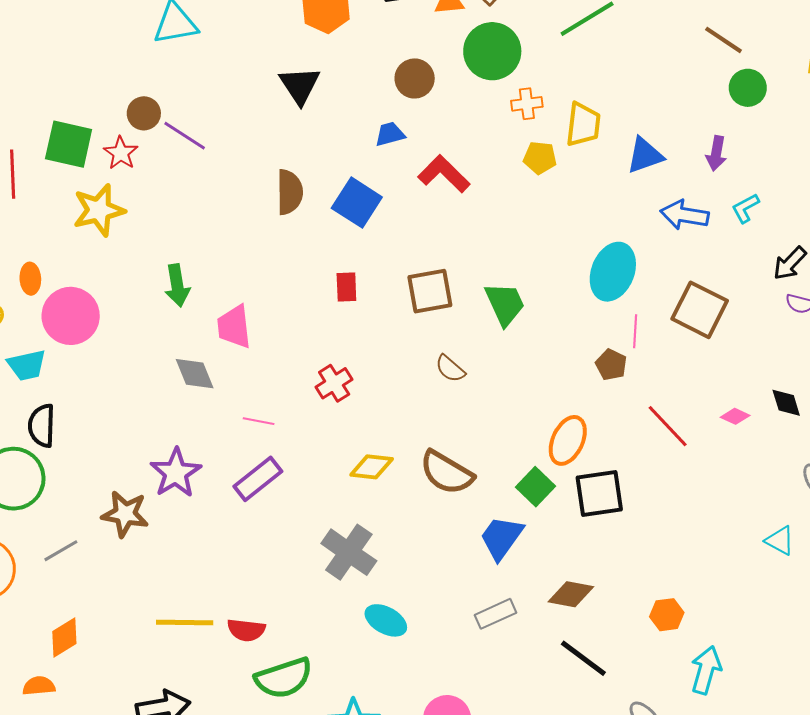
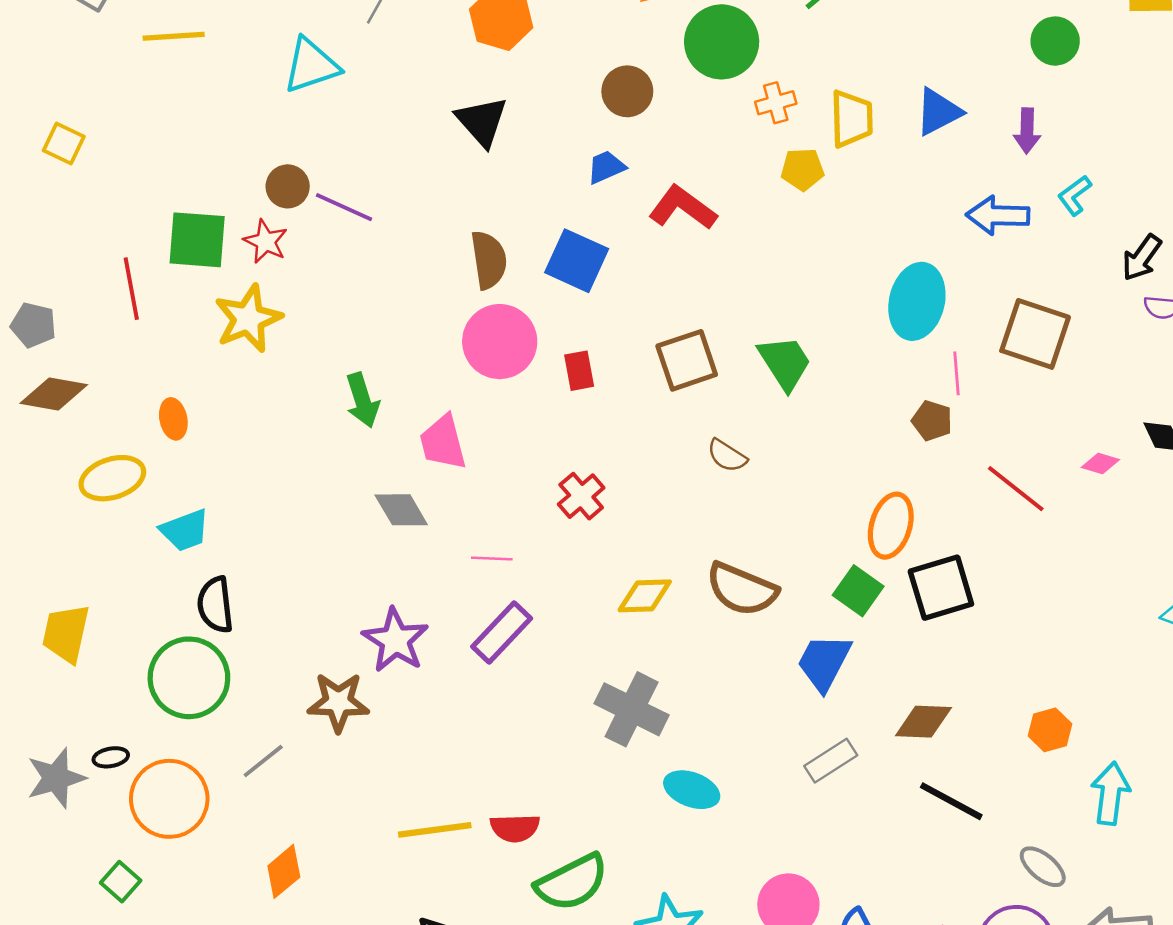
blue triangle: (645, 155) -> (938, 112), moved
pink circle: (71, 316) -> (500, 342), moved

